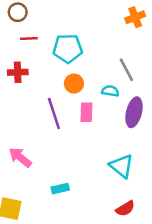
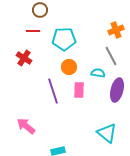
brown circle: (18, 12) -> (40, 10), moved
orange cross: (135, 17) -> (116, 30), moved
red cross: (18, 72) -> (24, 58), turned 35

